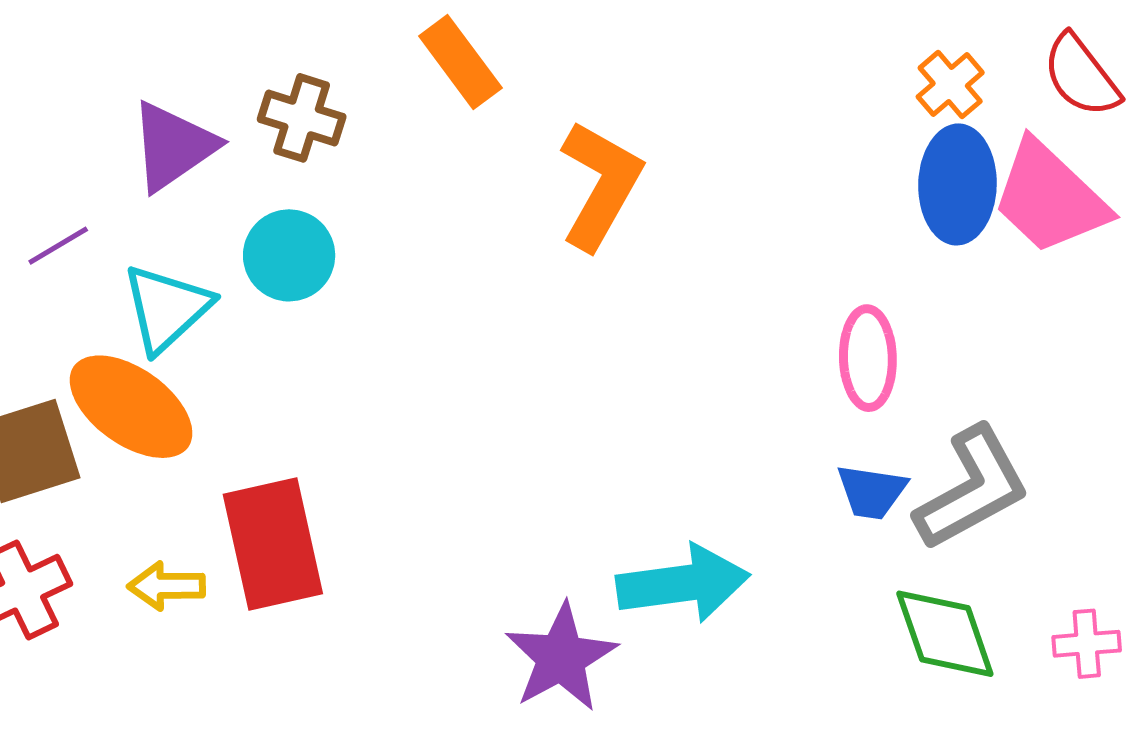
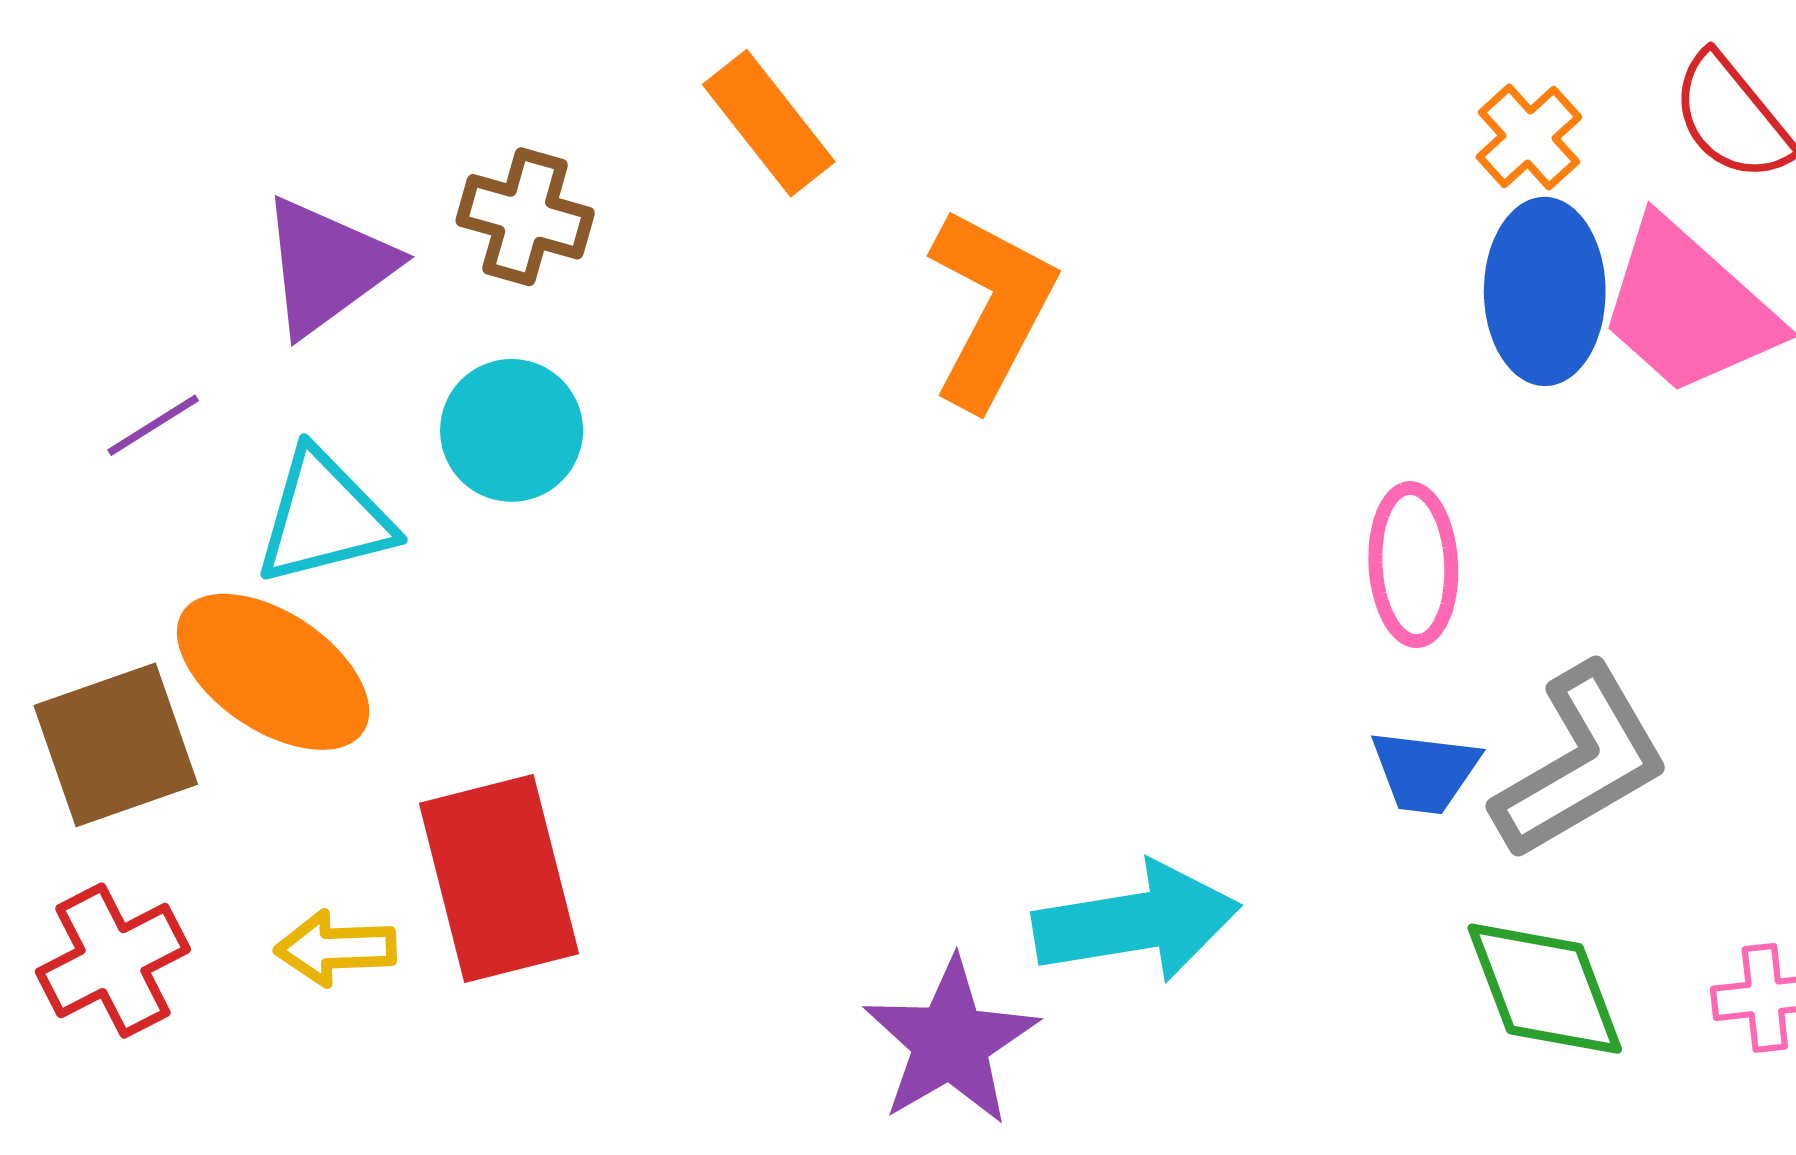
cyan triangle: (167, 308) -> (324, 517), turned 30

